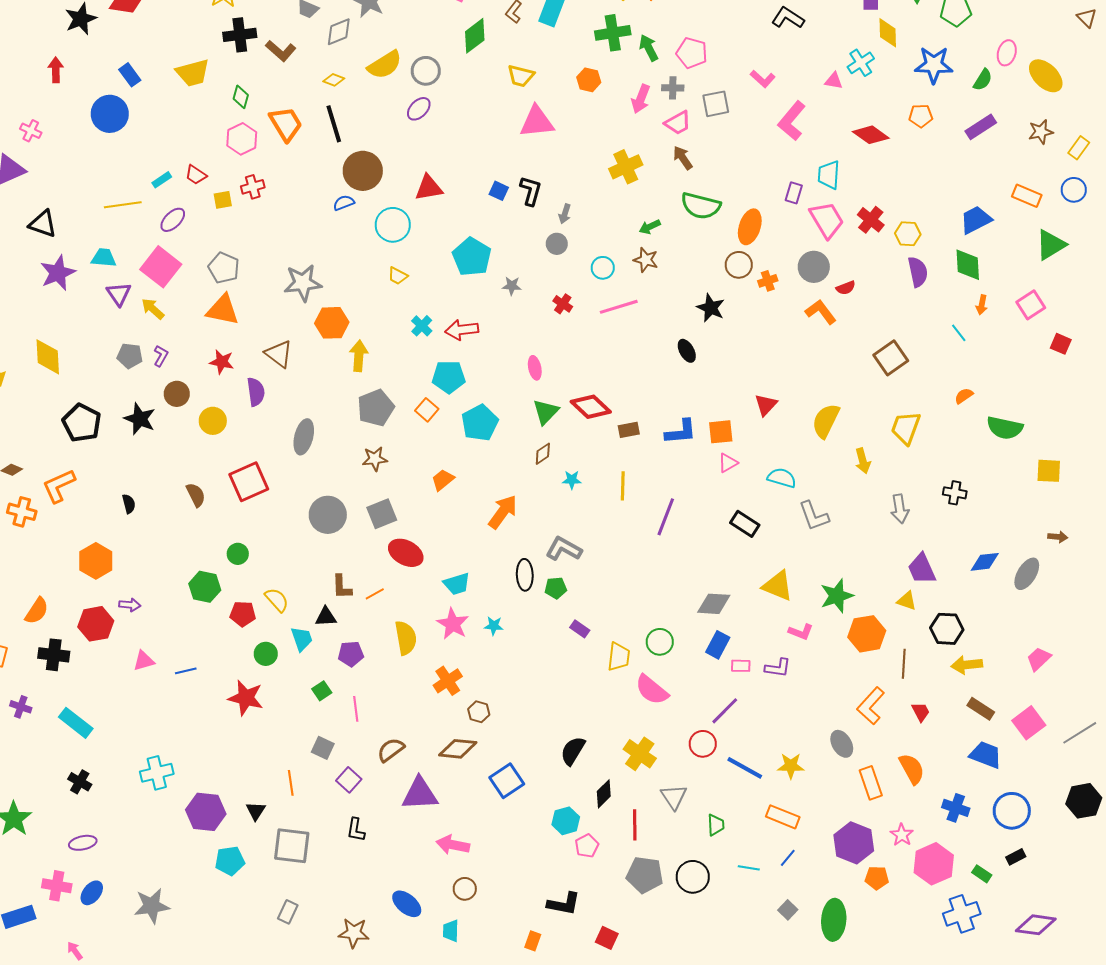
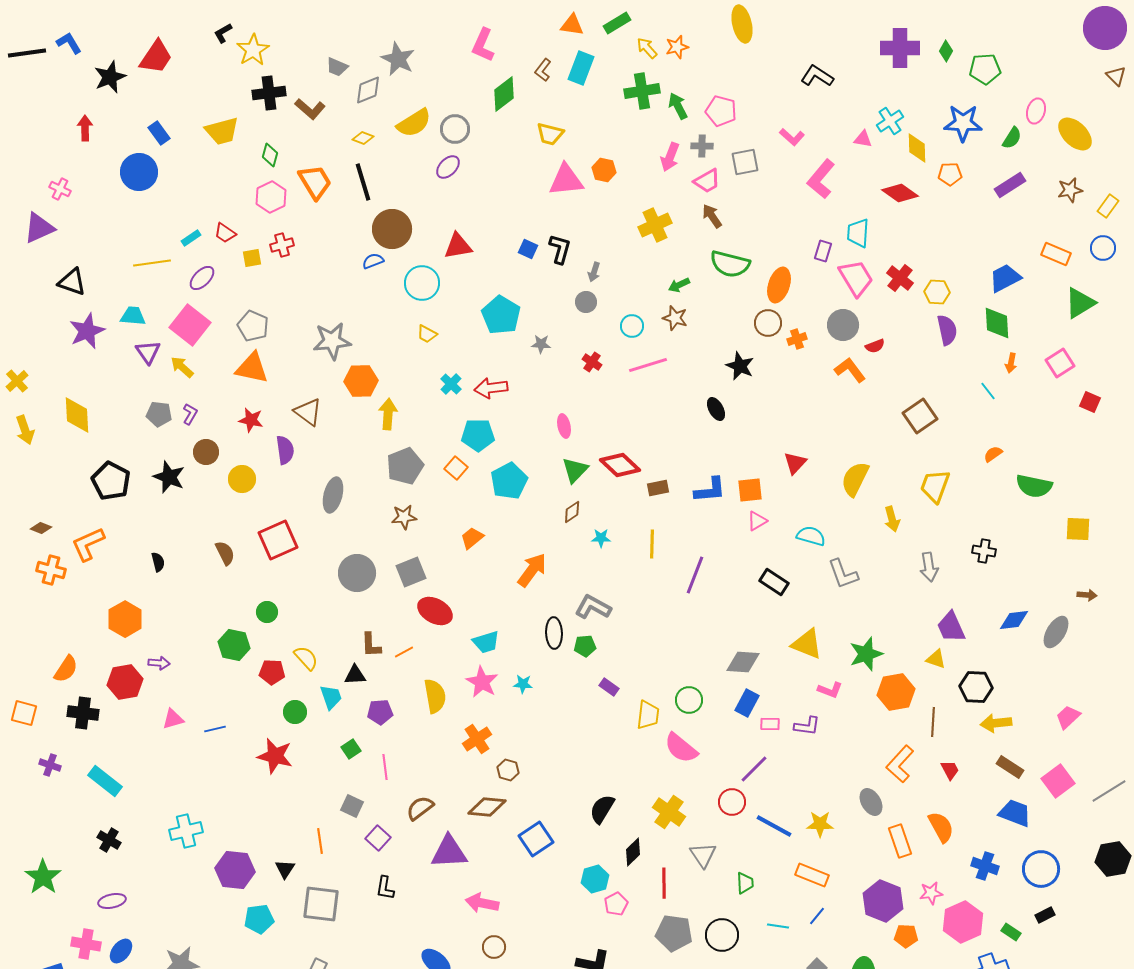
yellow diamond: (888, 33) -> (917, 148), moved
orange hexagon: (589, 80) -> (604, 170), moved
pink star: (902, 835) -> (931, 893), turned 30

